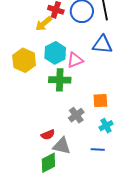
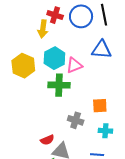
yellow arrow: (44, 24) -> (43, 29), turned -42
gray cross: (76, 115) -> (76, 120), turned -35
cyan cross: (106, 126) -> (105, 131), turned 32

